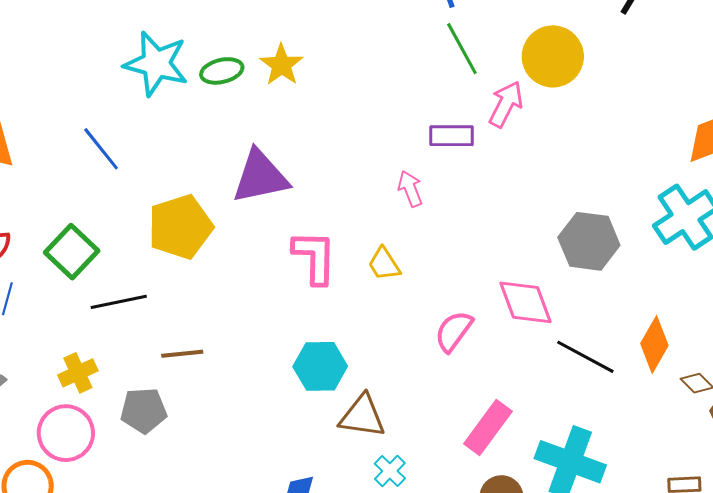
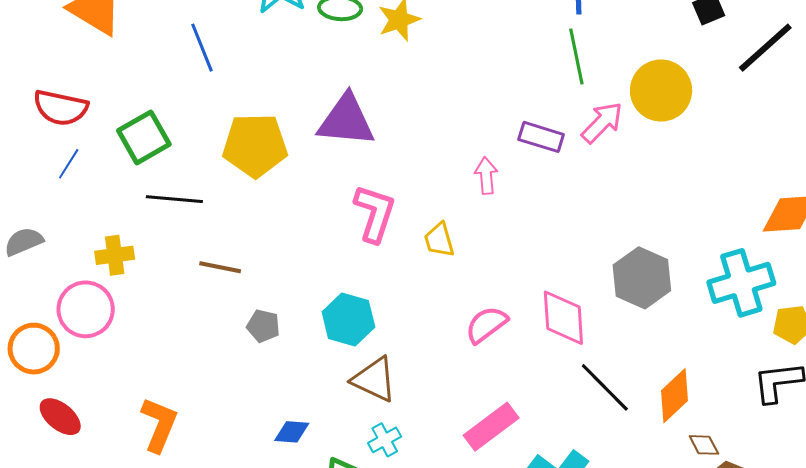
gray pentagon: (144, 410) -> (263, 326), moved, size x0.7

